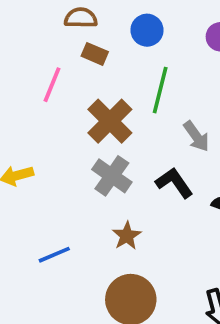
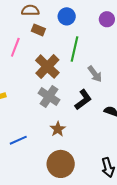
black L-shape: (174, 183) -> (83, 100), turned 90

